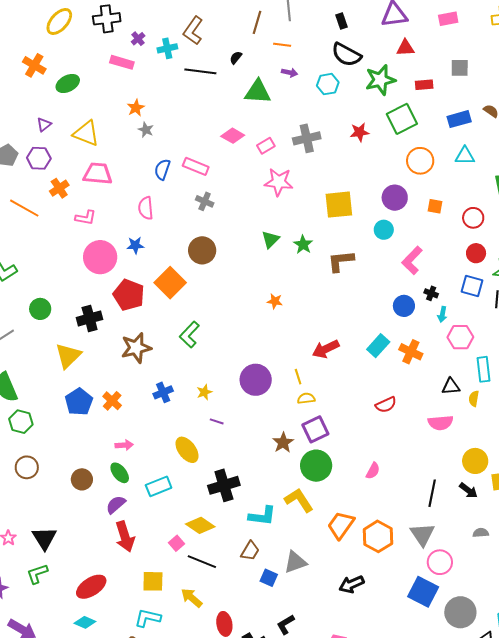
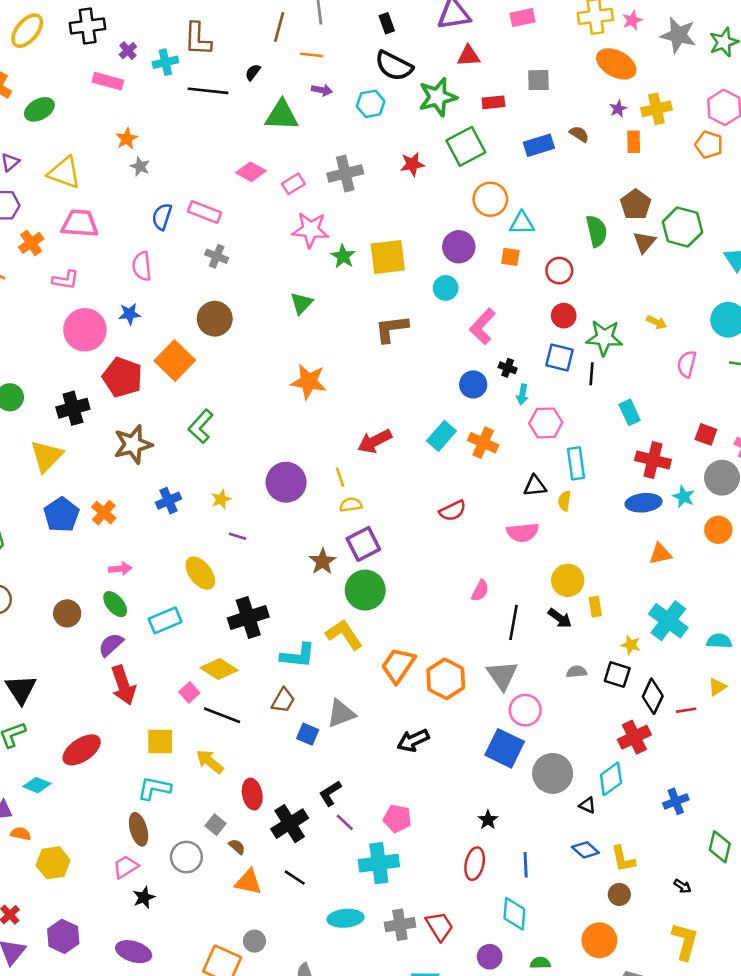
brown L-shape: (193, 31) -> (198, 39), turned -32
cyan triangle: (465, 156) -> (522, 223), moved
green star: (303, 244) -> (343, 256), moved
orange star: (275, 301) -> (309, 382), size x1.8
pink semicircle: (373, 471) -> (480, 591), moved
cyan diamond: (85, 622) -> (37, 785), moved

